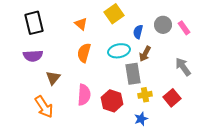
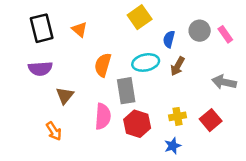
orange triangle: (81, 24) -> (80, 29), moved
gray arrow: (183, 67) -> (224, 82), turned -42
gray rectangle: (133, 74) -> (126, 91), moved
orange arrow: (44, 107) -> (54, 131), size x0.7

